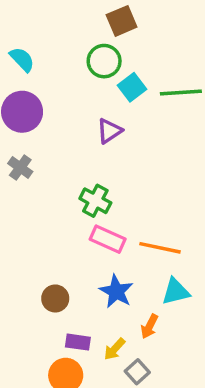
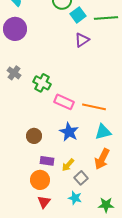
purple triangle: (109, 131) -> (82, 40), moved
gray cross: (20, 168) -> (14, 73), moved
green cross: (95, 201) -> (42, 83), moved
orange arrow: (149, 326) -> (102, 159), moved, size x1.5

